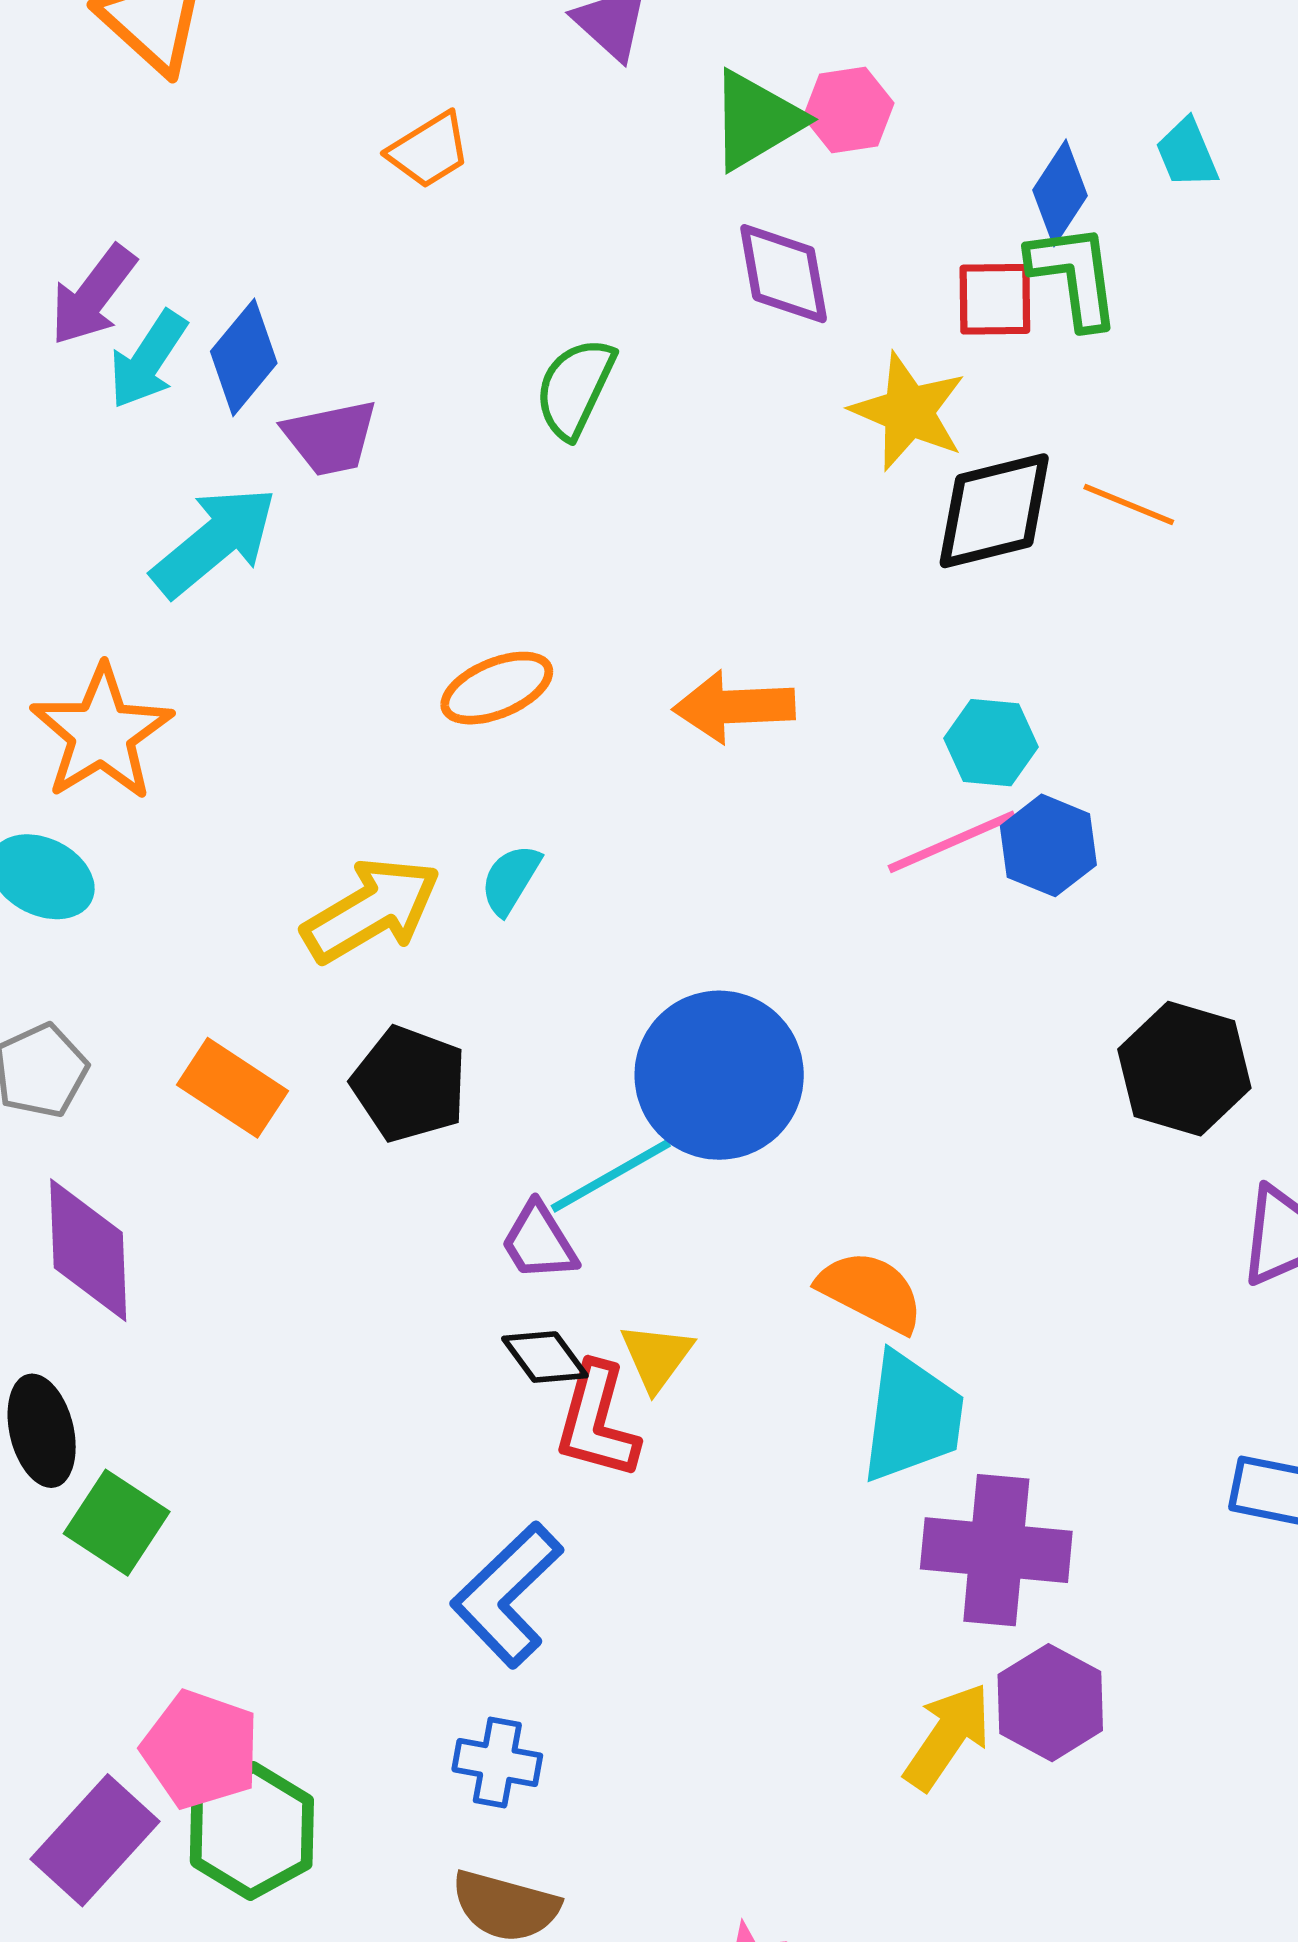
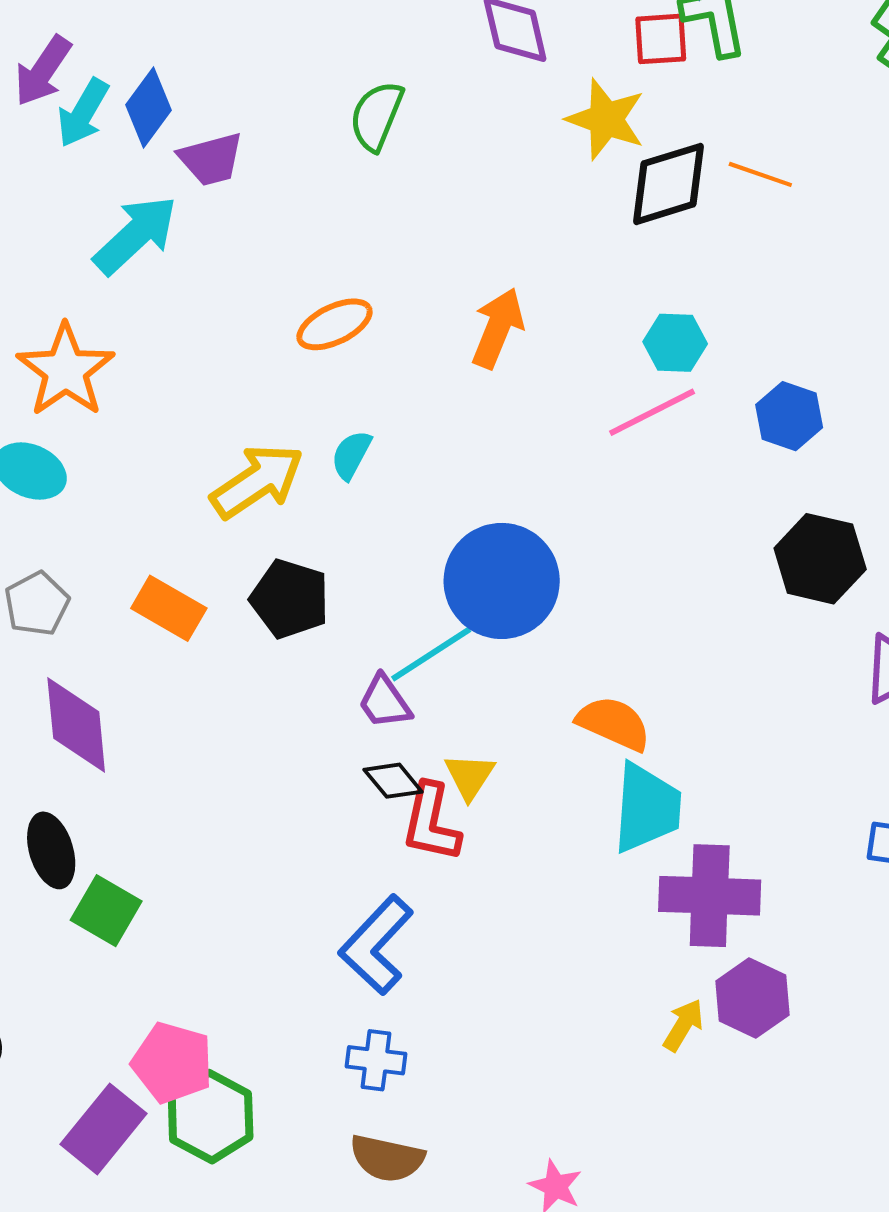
orange arrow: (734, 707) -> (498, 328), turned 118
blue hexagon: (1048, 845) -> (789, 416), moved
yellow arrow: (947, 1736) -> (683, 1025), size x0.7

